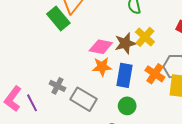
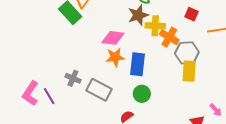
yellow cross: (145, 37) -> (155, 26), turned -36
brown star: (125, 43) -> (138, 15), moved
orange cross: (155, 74) -> (169, 37), moved

